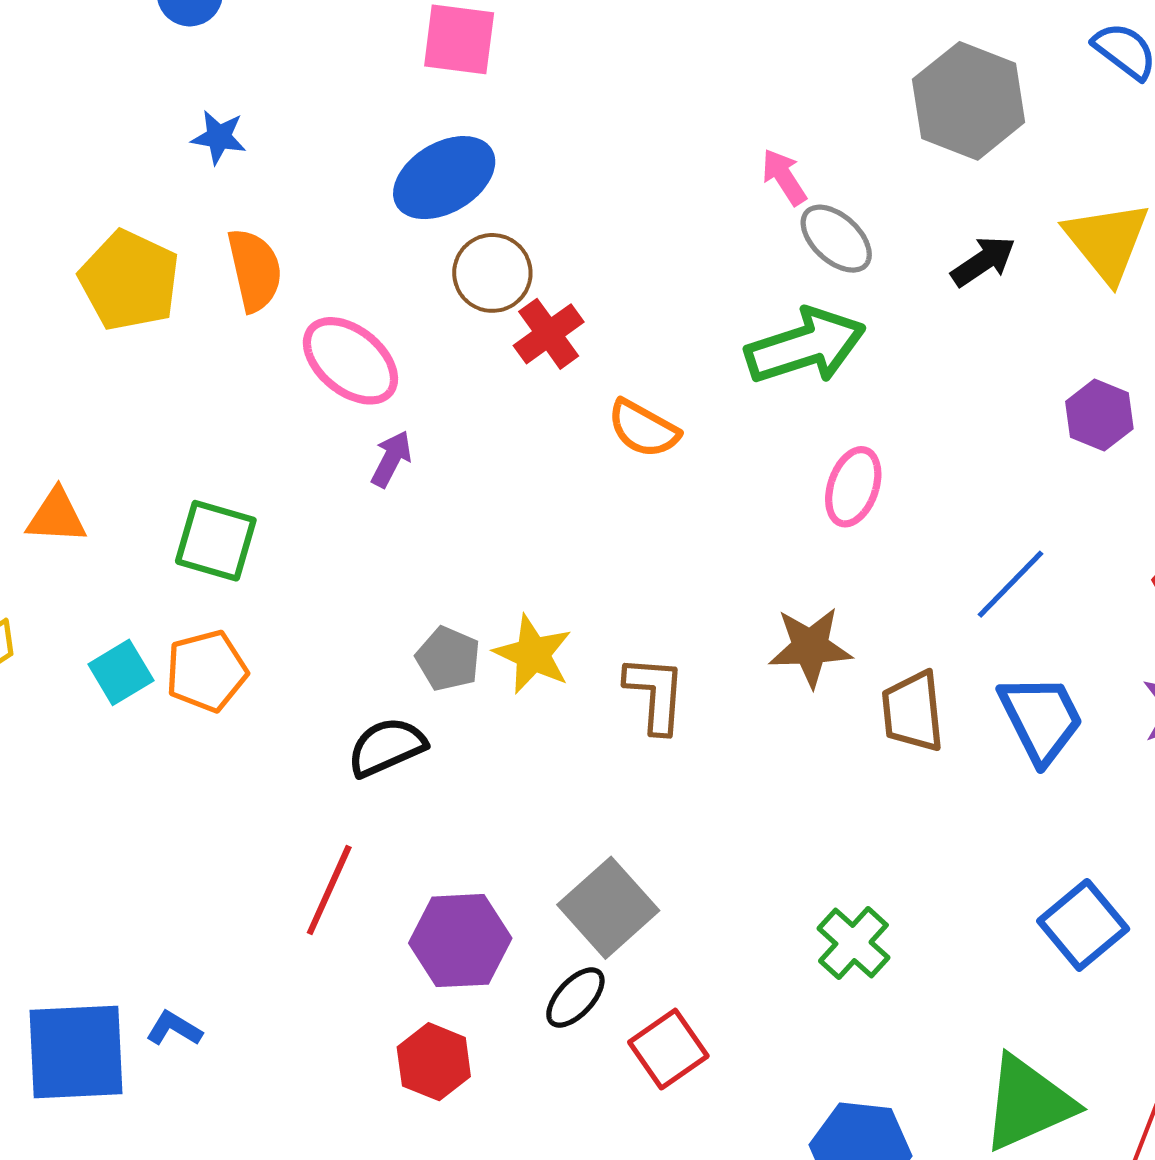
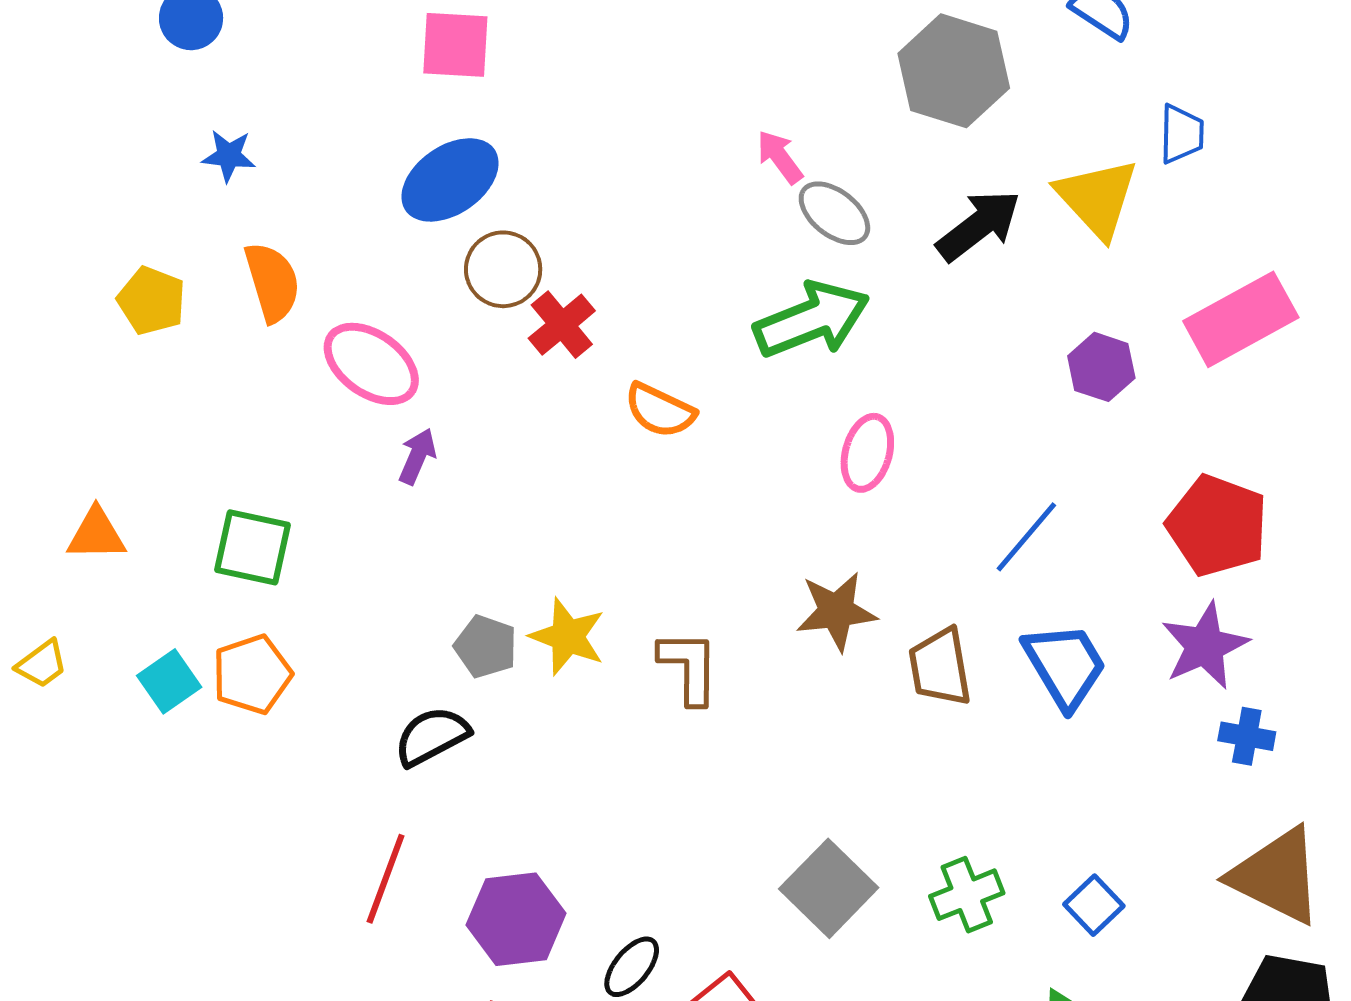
black arrow: (983, 261) -> (979, 225), size x1.4
yellow pentagon: (129, 280) -> (151, 301), size x0.7
gray square: (608, 908) -> (829, 888), moved
blue square: (1083, 925) -> (1094, 905), moved, size x0.7
green cross: (853, 943) -> (967, 895), moved, turned 30

